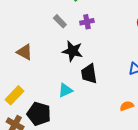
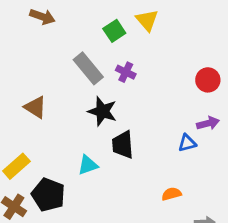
gray rectangle: (60, 21) -> (88, 68), size x1.6
purple cross: (87, 22) -> (126, 72), turned 32

